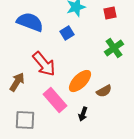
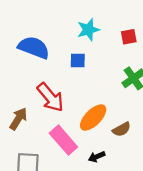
blue square: (67, 33) -> (78, 61), turned 32
black arrow: (83, 114) -> (97, 157), turned 48

